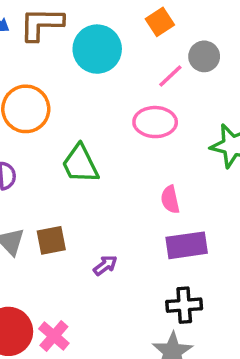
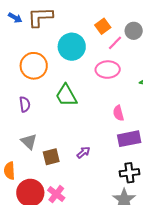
orange square: (160, 22) -> (103, 26), moved
cyan circle: (97, 49) -> (72, 47), moved
brown square: (51, 240) -> (51, 157), moved

